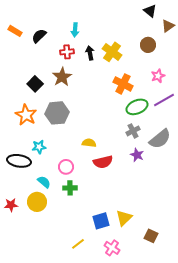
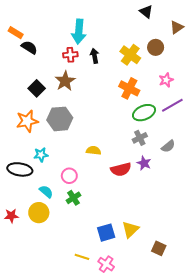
black triangle: (150, 11) -> (146, 12), moved
cyan arrow: (75, 30) -> (79, 32), size x1.6
black semicircle: (39, 36) -> (29, 47), moved, turned 77
yellow cross: (112, 52) -> (130, 55), moved
orange star: (26, 115) -> (27, 121), turned 30
gray semicircle: (160, 139) -> (168, 146), size x0.6
red semicircle: (103, 162) -> (121, 169), moved
green cross: (70, 188) -> (74, 198), turned -32
yellow line: (78, 244) -> (82, 257), turned 56
pink cross: (112, 248) -> (106, 264), moved

